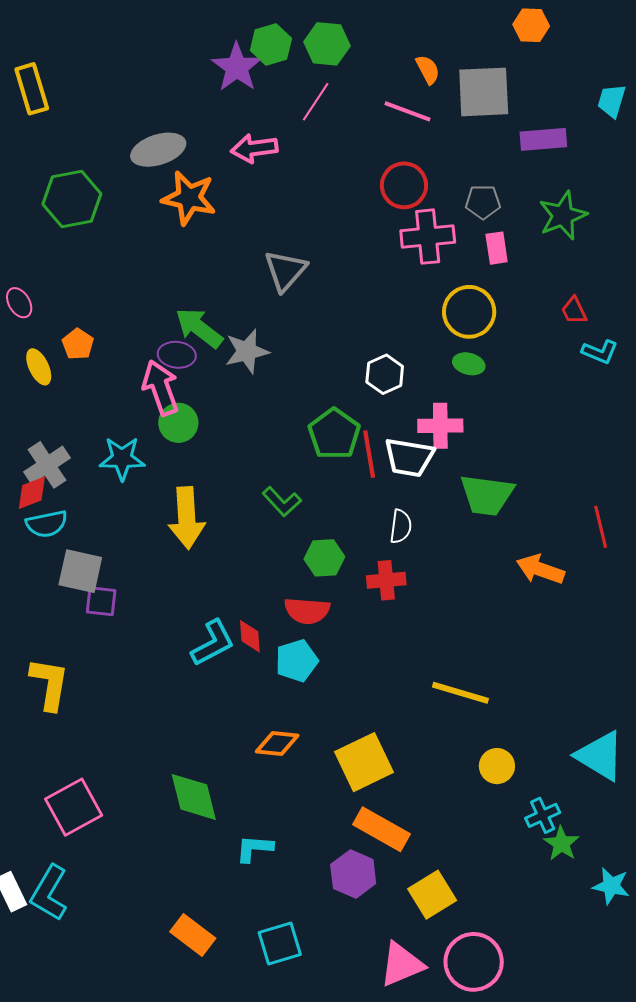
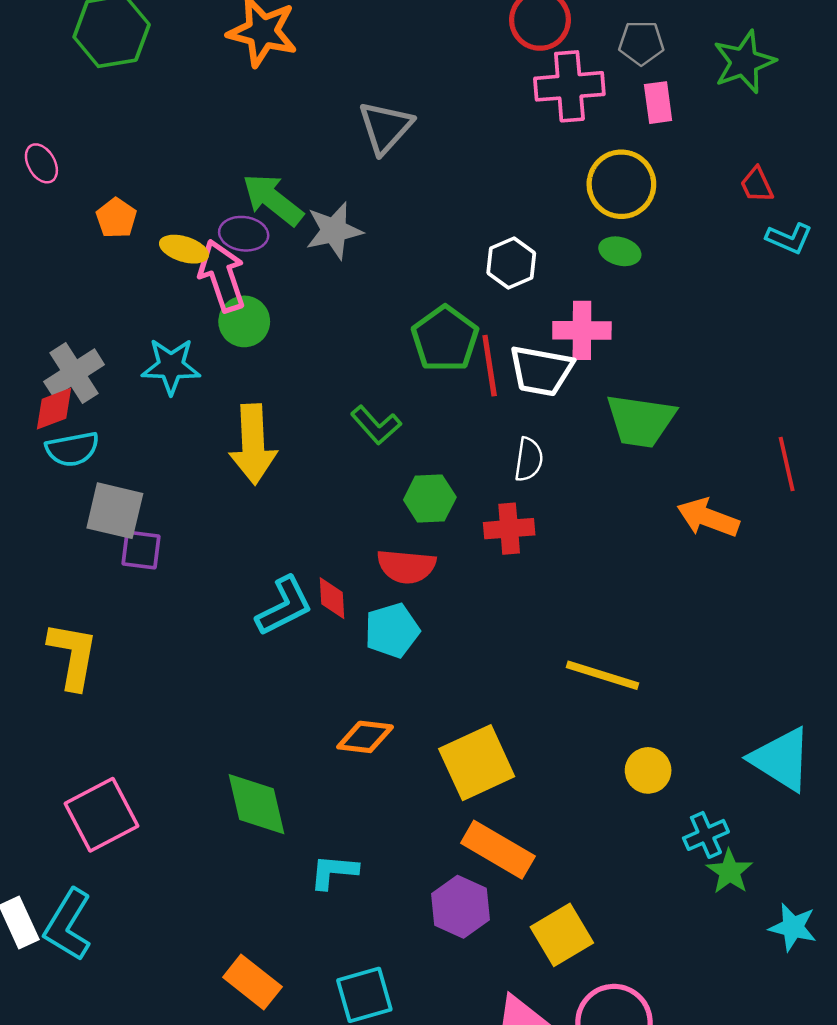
yellow ellipse: (39, 367) -> (184, 249), moved, turned -48

